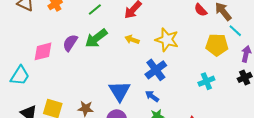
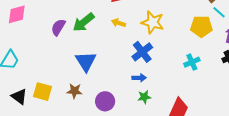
pink diamond: (43, 51) -> (17, 14), moved
blue triangle: (120, 91) -> (86, 61), moved
blue arrow: (152, 96) -> (139, 78), turned 144

